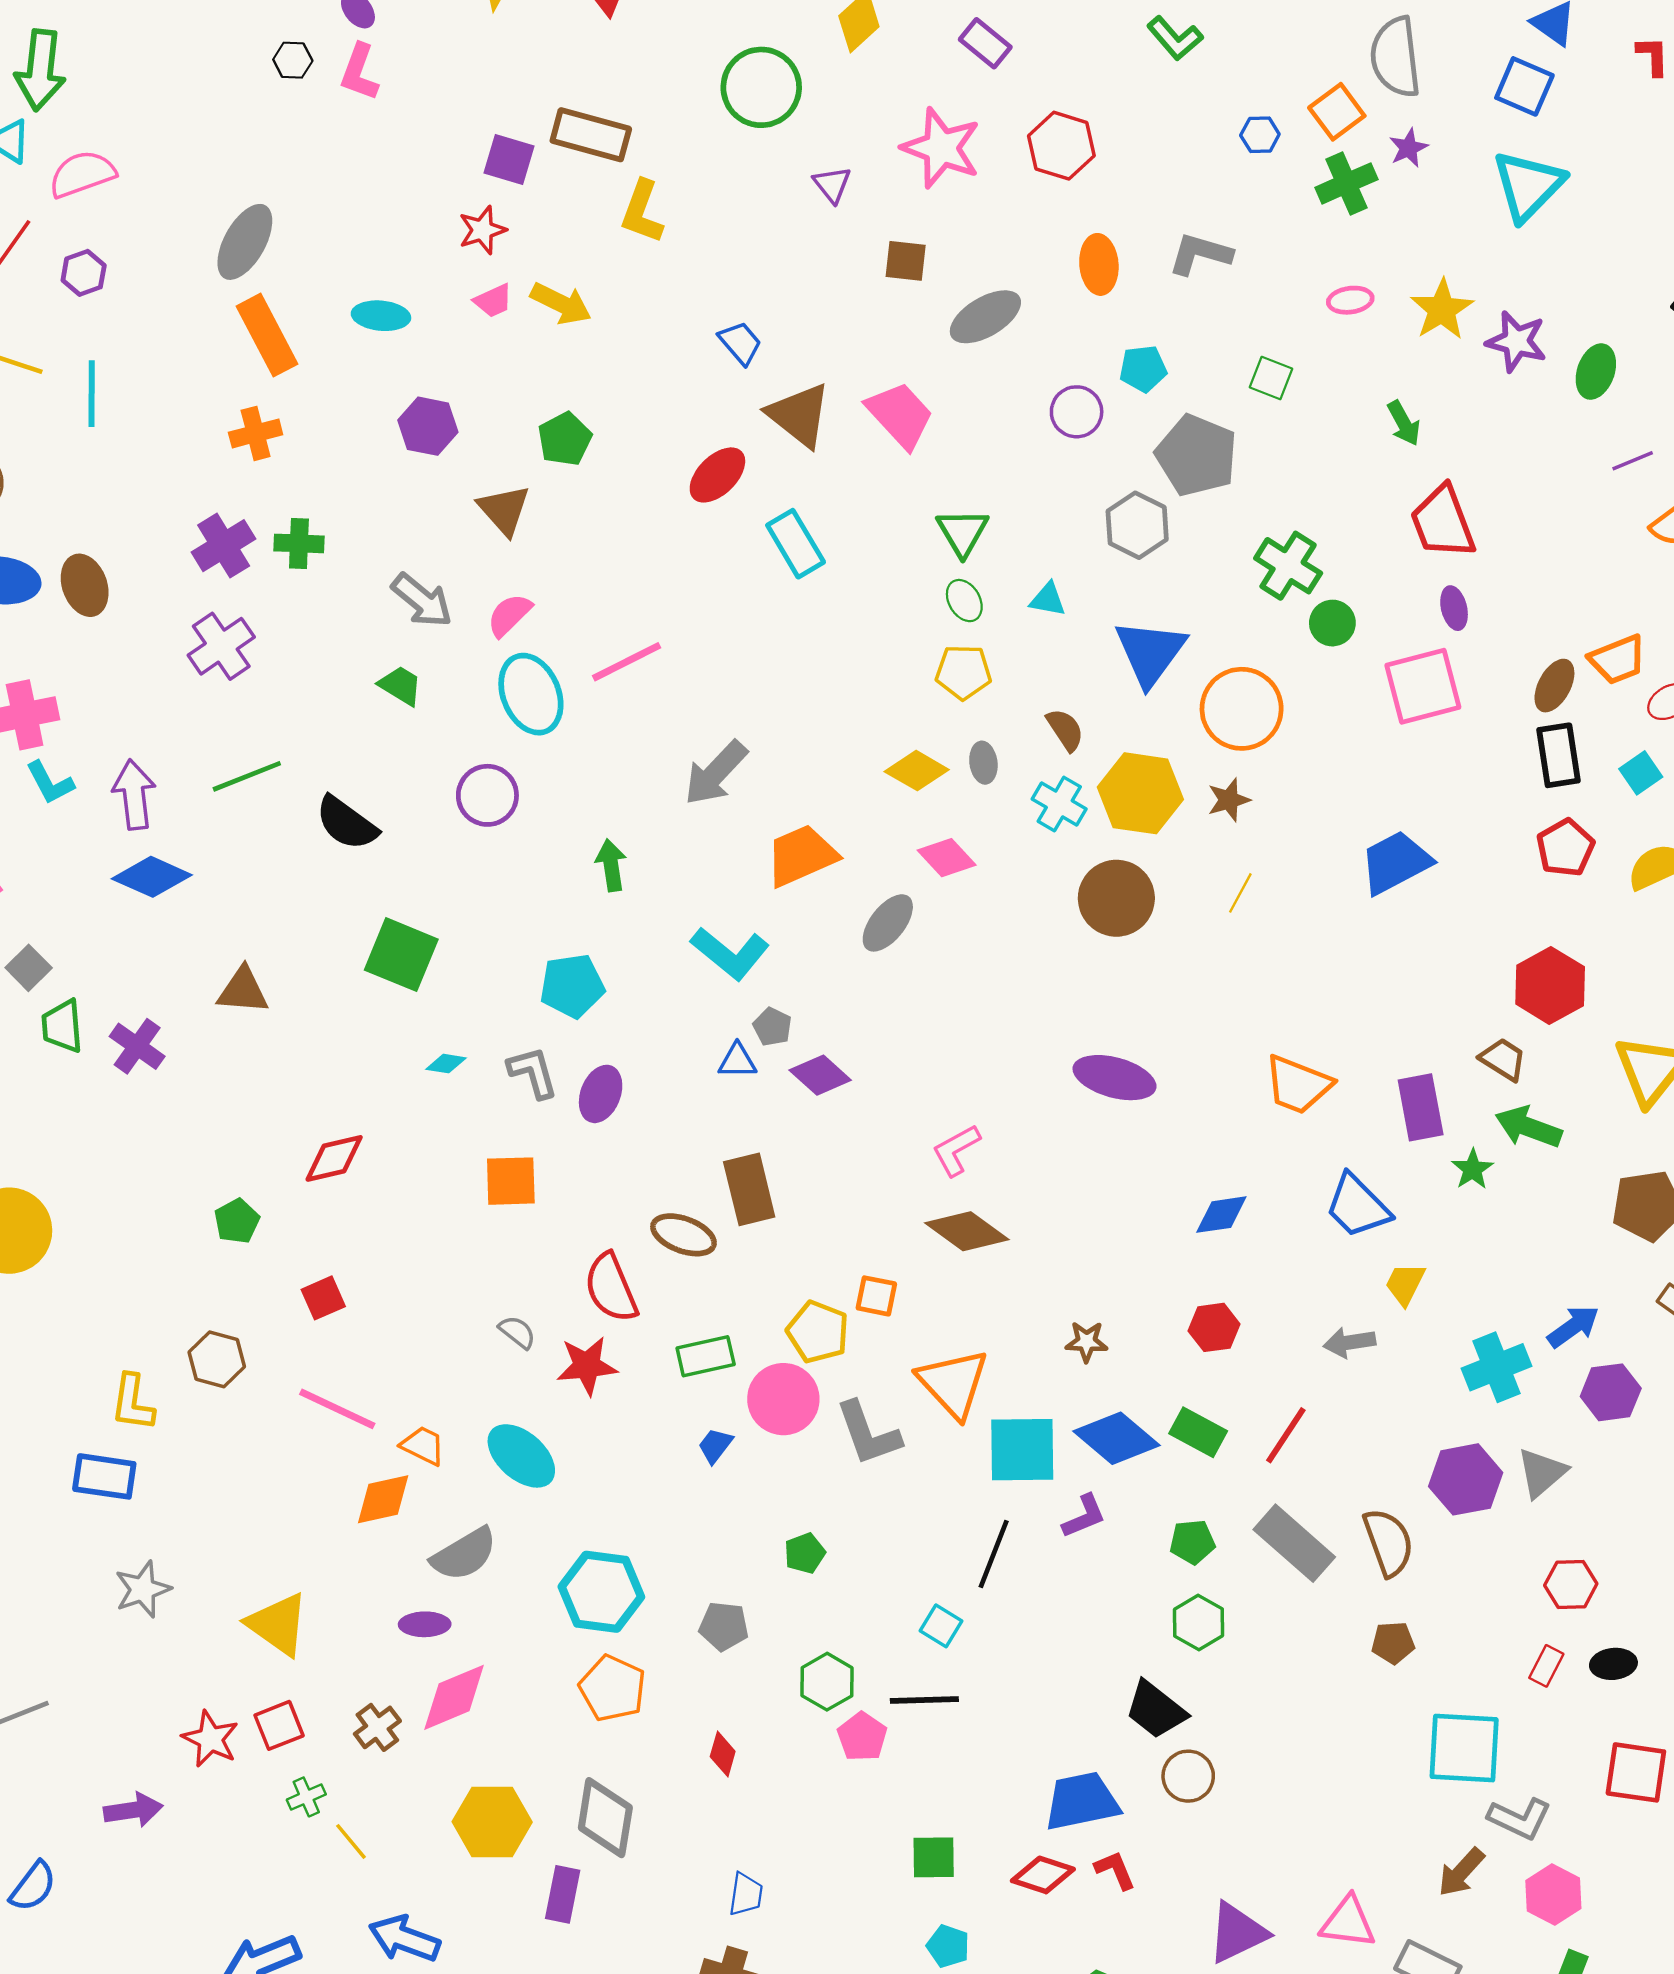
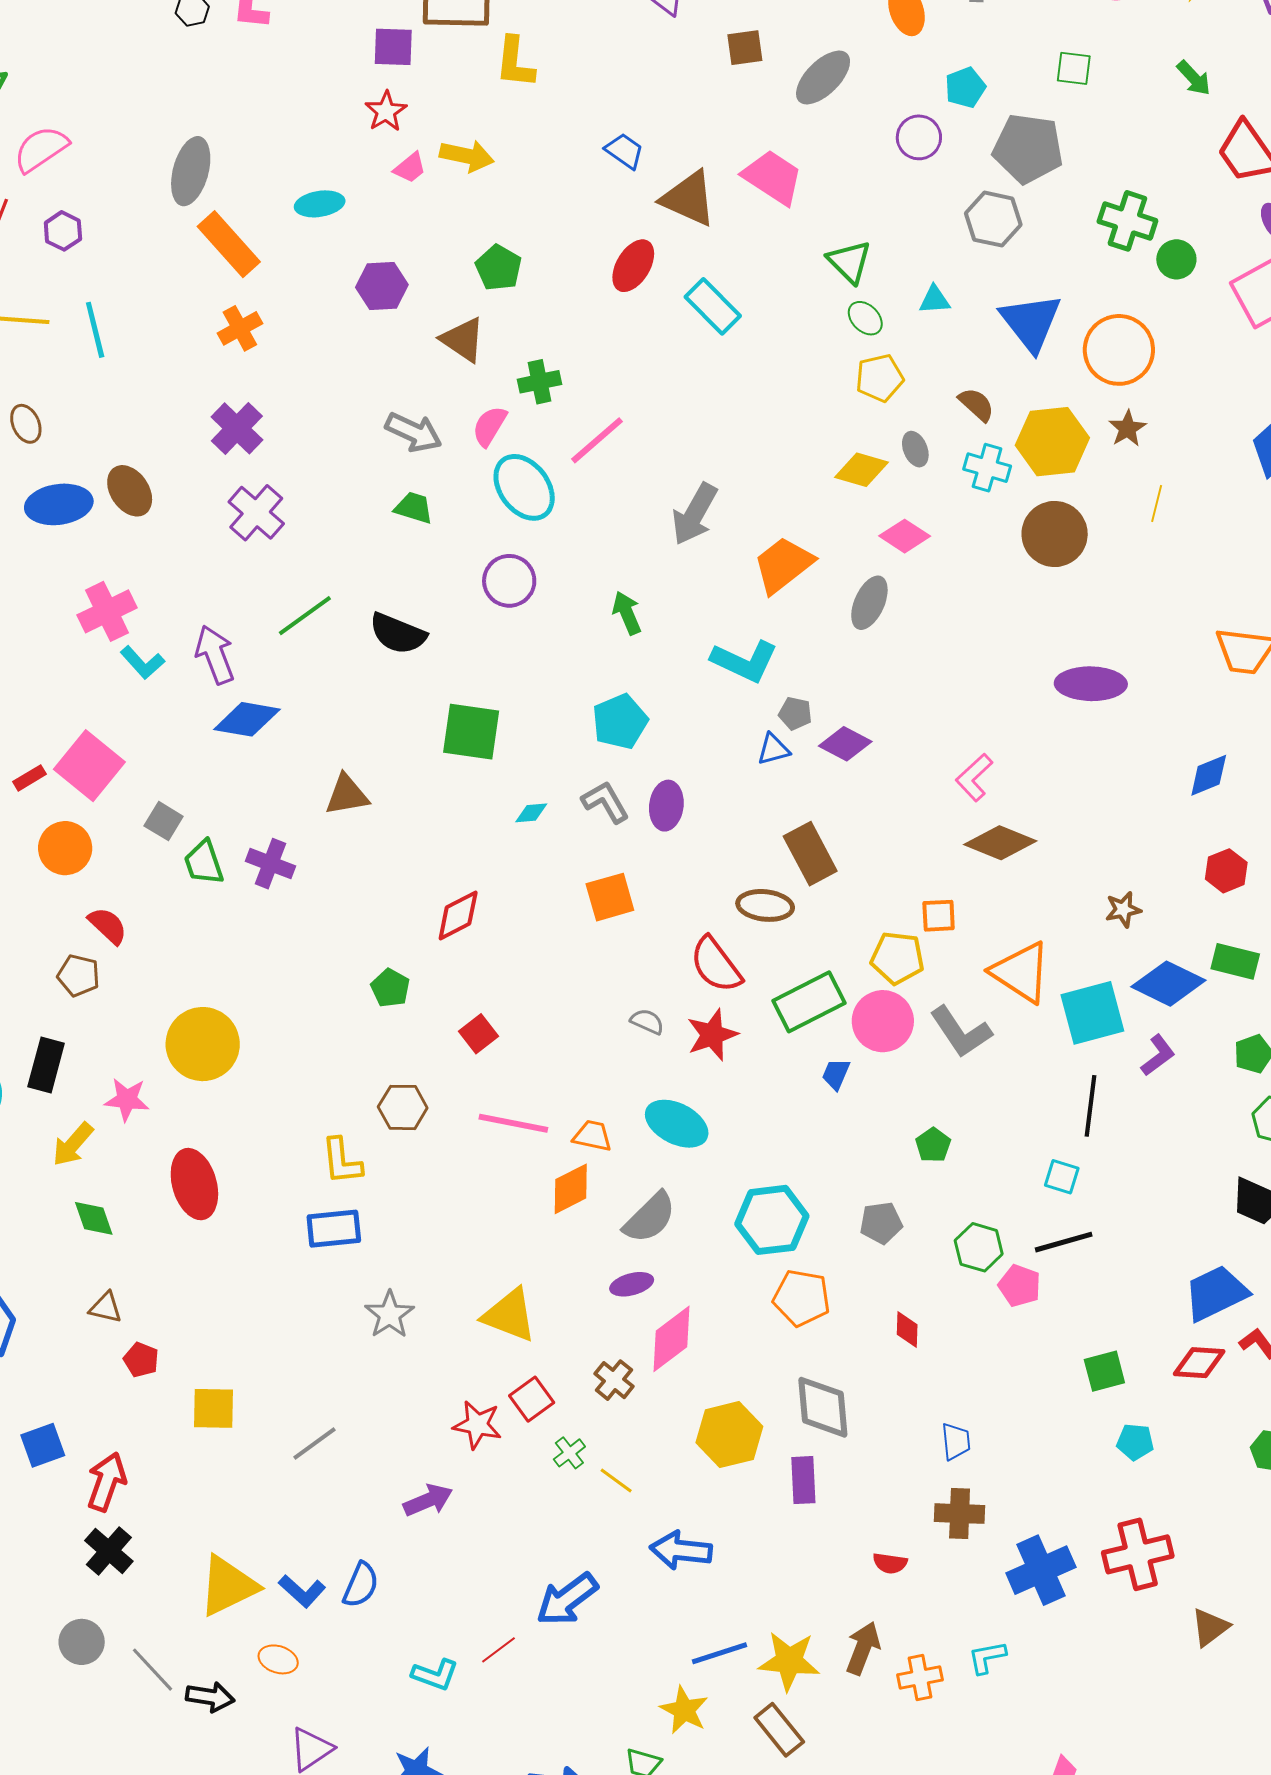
green cross: (299, 543) -> (540, 382), moved
green rectangle: (706, 1356) -> (809, 1002), size x1.4

